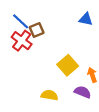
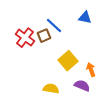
blue line: (21, 21) -> (54, 26), moved
brown square: (37, 30) -> (44, 36), moved

